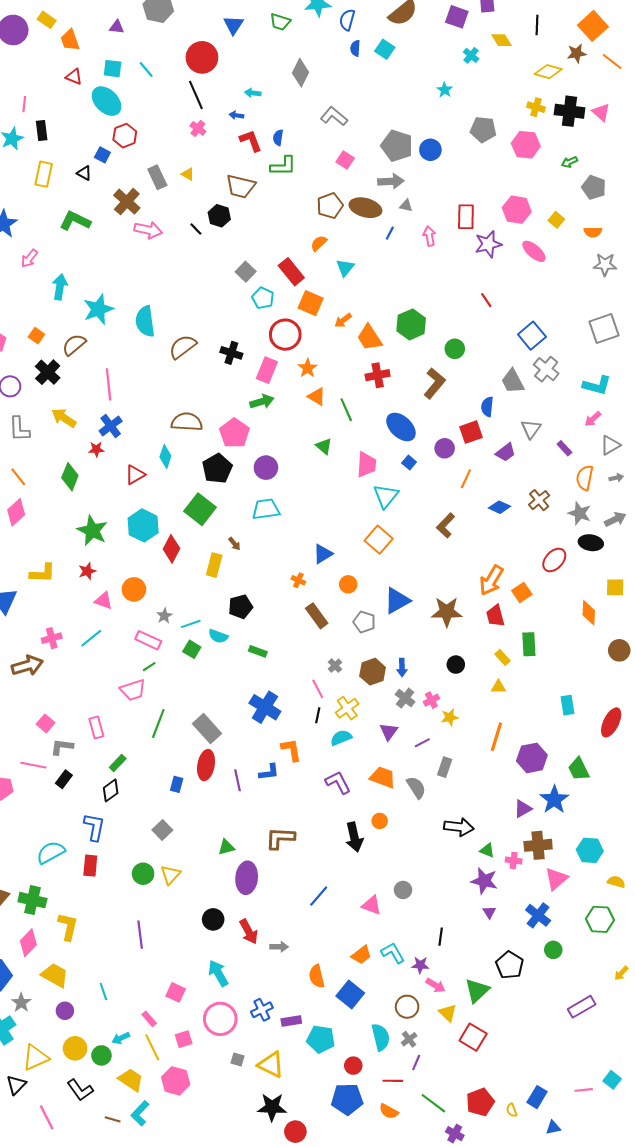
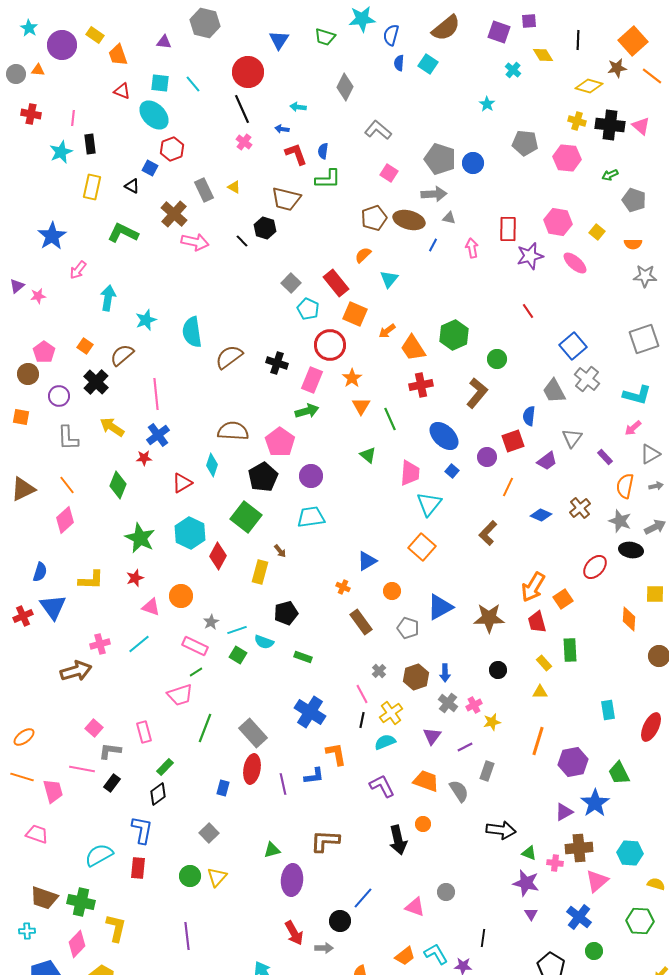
cyan star: (98, 309) -> (146, 320), size x0.7
orange triangle: (317, 397) -> (361, 406), turned 30
black circle: (213, 919) -> (340, 921), moved

